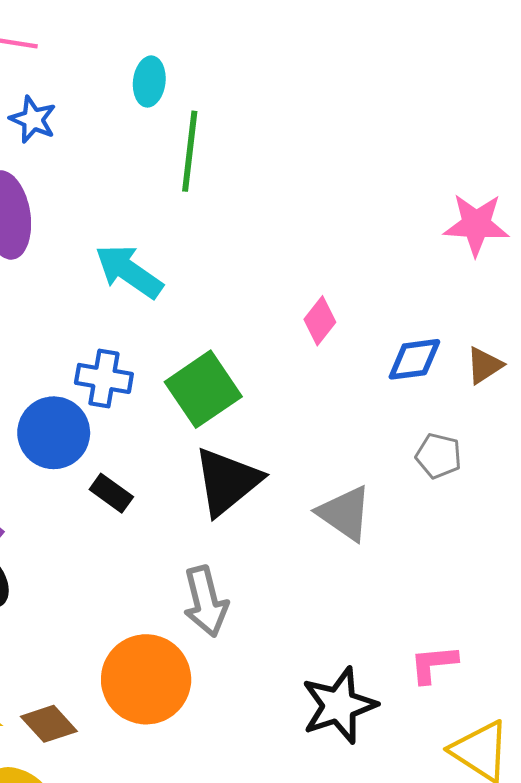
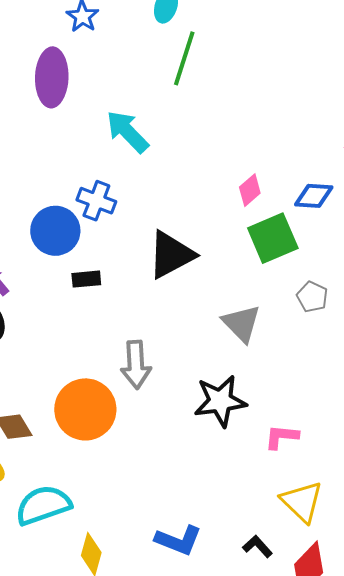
blue diamond: (414, 359) -> (314, 196), moved
green square: (203, 389) -> (273, 238), moved
black triangle: (227, 481) -> (171, 255), moved
black rectangle: (111, 493) -> (86, 279), turned -52
black star: (339, 705) -> (220, 401), moved

